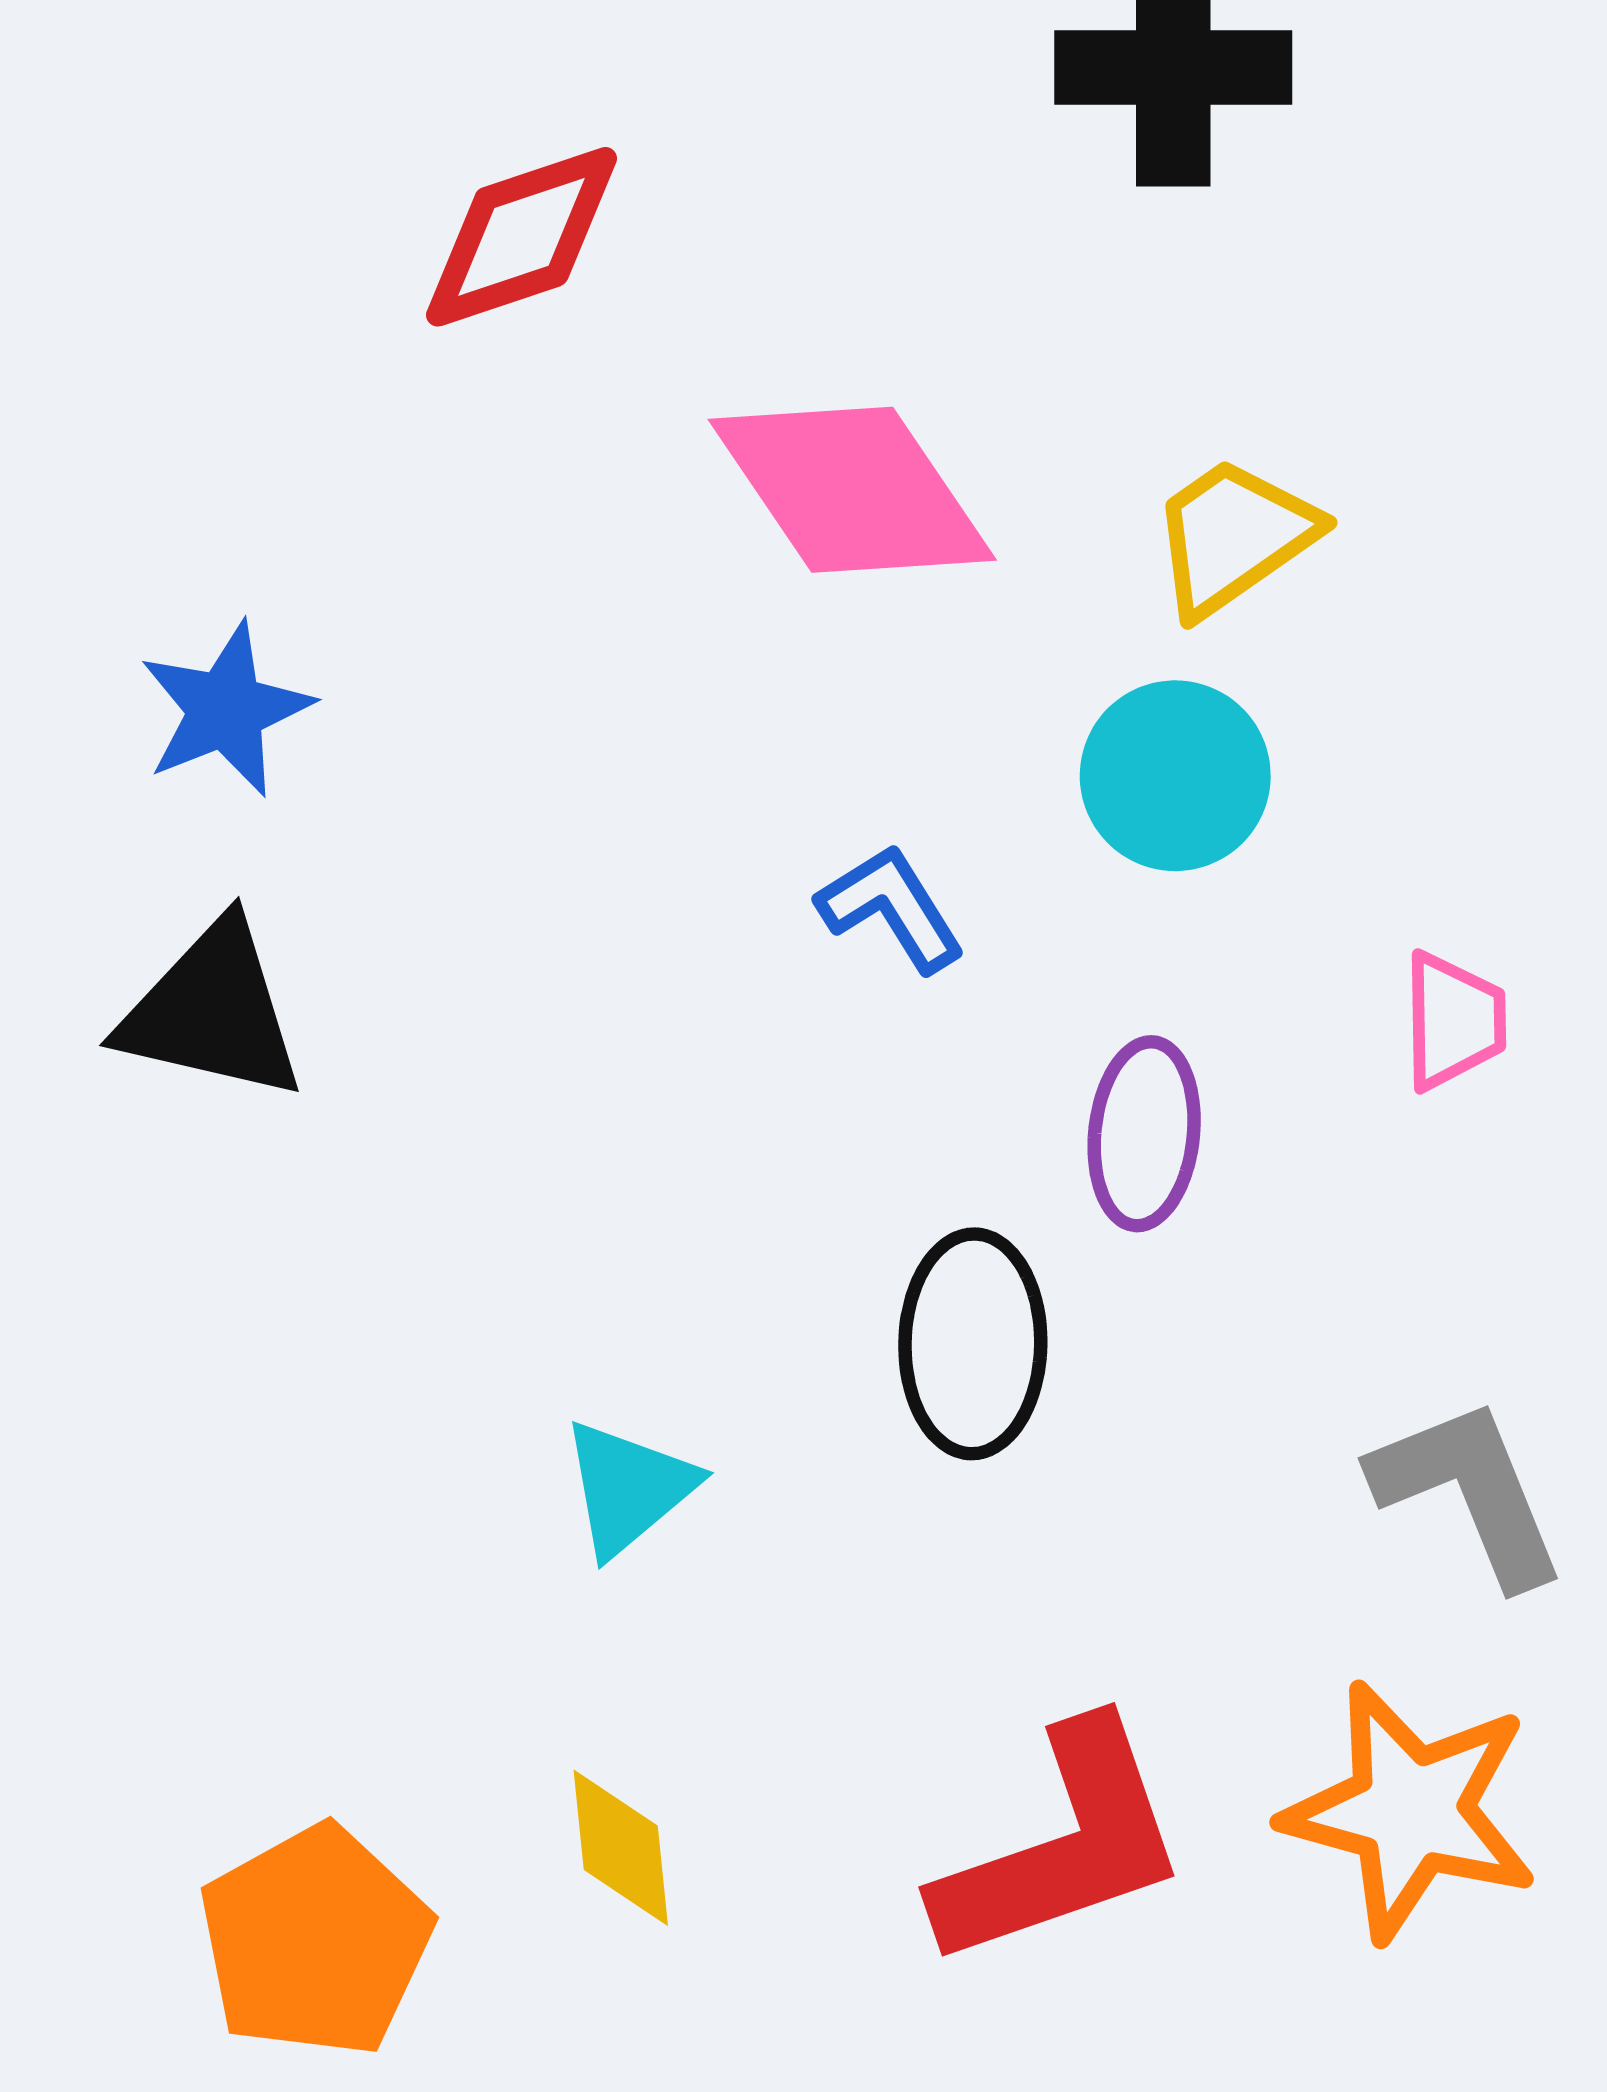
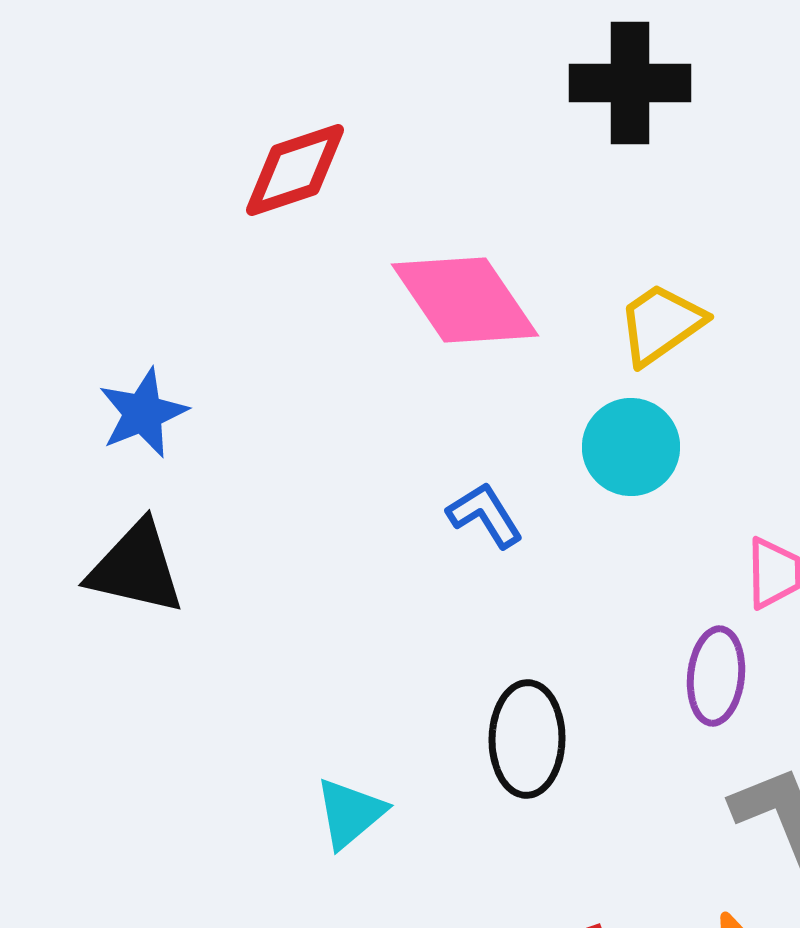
purple ellipse: (1144, 1134) -> (716, 676), moved

